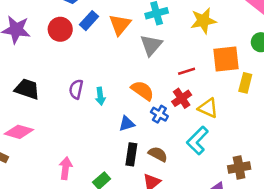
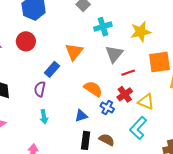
blue rectangle: (89, 21) -> (52, 69), moved
orange triangle: (120, 25) -> (74, 52), moved
gray triangle: (151, 45) -> (114, 54), moved
cyan arrow: (100, 96) -> (44, 117), moved

